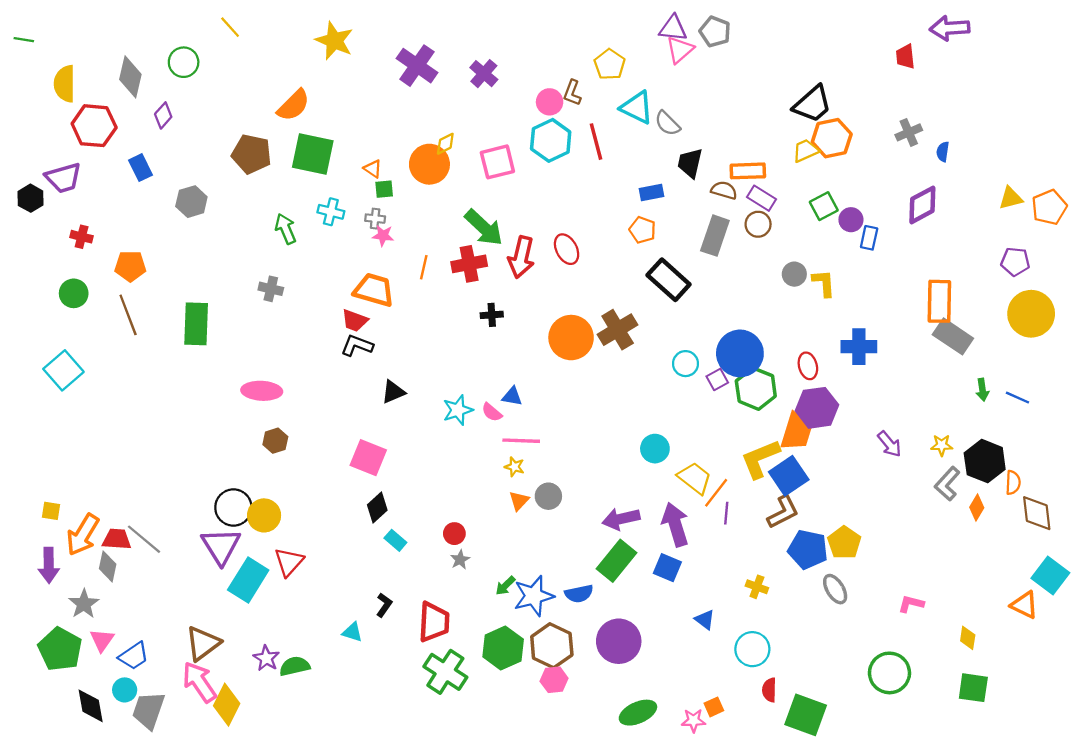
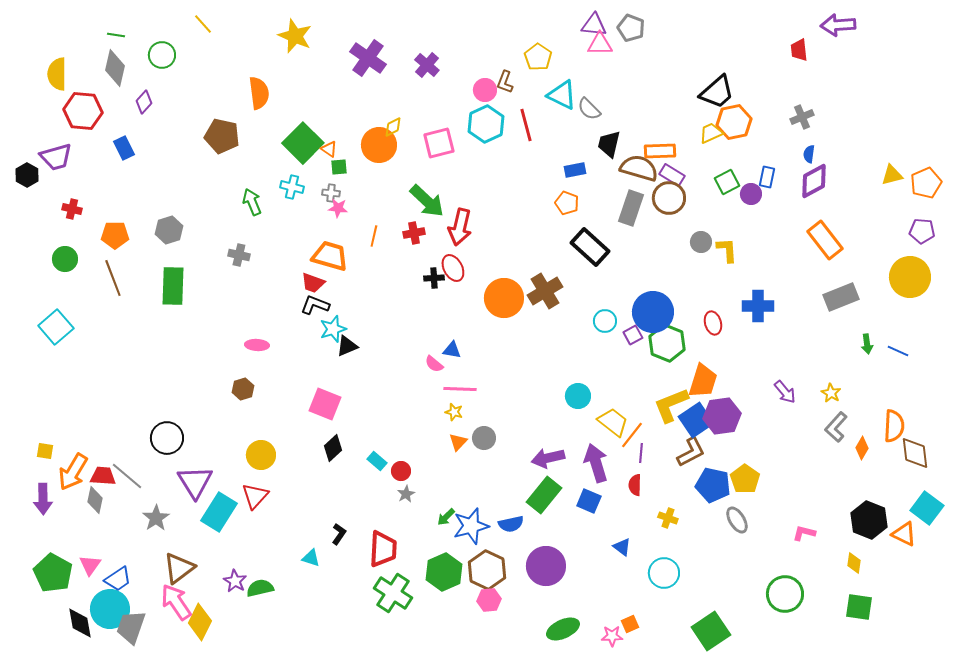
green line: (24, 40) -> (116, 35), moved
pink triangle: (680, 50) -> (600, 44), turned 40
orange semicircle: (293, 105) -> (259, 93), turned -52
blue semicircle: (943, 152) -> (809, 154), moved
green square: (313, 154) -> (303, 143), moved, turned 33
brown semicircle: (724, 190) -> (639, 168), size x1.6
gray hexagon: (191, 202) -> (169, 230), moved
brown circle: (758, 224) -> (669, 198), size x1.4
blue rectangle: (869, 238) -> (767, 177), moved
red ellipse: (567, 249) -> (453, 268), moved
purple pentagon: (1015, 262) -> (922, 231), moved
red cross: (469, 264) -> (414, 233), size x0.7
orange rectangle: (939, 301) -> (825, 240), moved, turned -39
gray rectangle: (953, 336) -> (841, 297), turned -56
pink ellipse: (262, 391) -> (257, 345), moved, size x0.7
purple hexagon: (817, 408) -> (722, 416), moved
cyan star: (458, 410) -> (333, 329), moved
yellow star: (942, 445) -> (831, 393), turned 30
black hexagon: (985, 461) -> (869, 520), moved
orange semicircle: (1013, 483) -> (894, 426), size x1.5
black circle: (233, 508) -> (167, 438), moved
yellow circle: (264, 515) -> (261, 455), moved
cyan rectangle: (395, 540) -> (377, 461), moved
gray star: (84, 604) -> (156, 518), moved
cyan circle: (125, 690) -> (110, 609), size x1.8
red semicircle: (769, 690) -> (635, 485), moved
green square: (806, 715) -> (711, 631), turned 36

